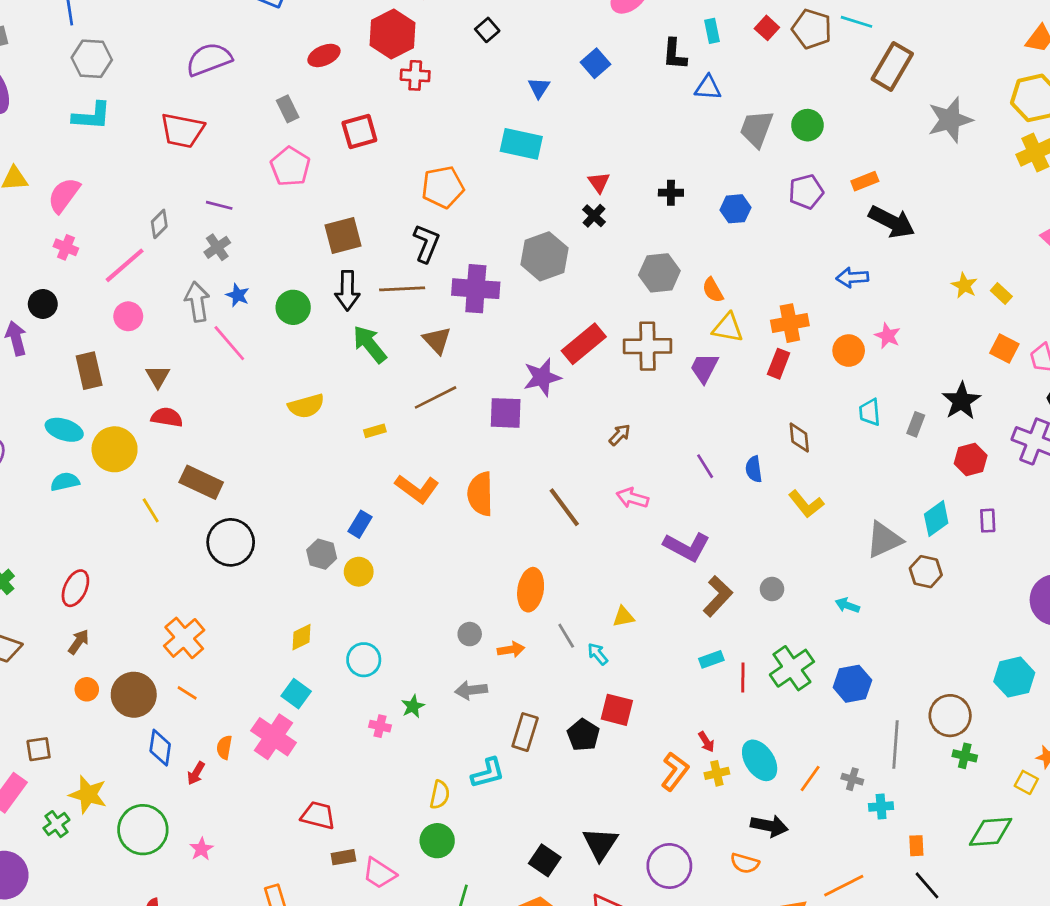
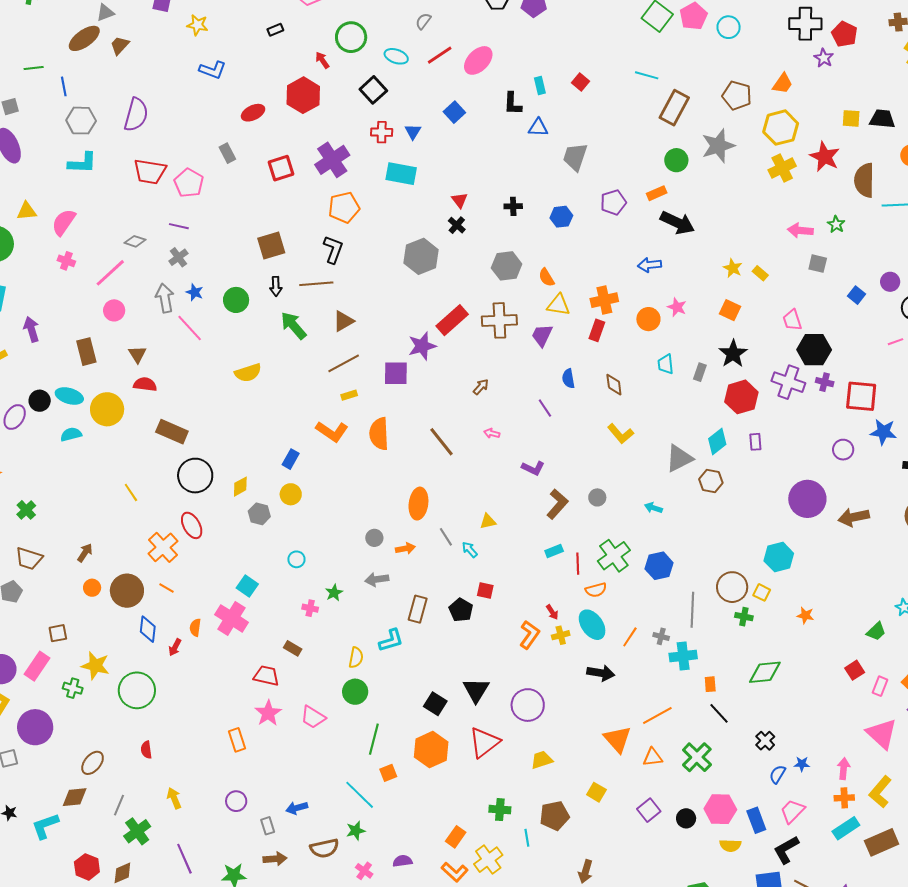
brown pentagon: (812, 29) -> (737, 96), moved
black square: (487, 30) -> (373, 90), size x1.5
purple semicircle: (209, 59) -> (136, 115), moved, turned 128
red cross: (415, 75) -> (382, 132), moved
green circle: (807, 125) -> (676, 160), moved
pink pentagon: (290, 166) -> (189, 183), moved
gray diamond: (159, 224) -> (135, 241), turned 65
purple cross: (476, 289) -> (332, 160), moved, turned -36
black arrow: (347, 291) -> (276, 286), size x0.7
black circle: (43, 304) -> (40, 401), moved
brown triangle: (437, 340) -> (343, 321), turned 45
orange square: (1004, 348) -> (730, 310), moved
yellow rectangle: (375, 431) -> (349, 395), moved
red hexagon: (971, 459) -> (741, 397), size x1.4
blue semicircle: (754, 469) -> (568, 379), moved
pink arrow: (632, 498) -> (492, 433), size x0.7
yellow line: (151, 510) -> (131, 492), moved
purple L-shape: (687, 547) -> (533, 468), size x0.7
gray hexagon: (322, 554) -> (259, 514), moved
red ellipse: (75, 588) -> (192, 525), moved, turned -52
yellow diamond: (302, 637) -> (240, 487), moved
cyan circle: (364, 660) -> (296, 559), size x0.7
red square: (617, 710) -> (485, 591), size x0.7
yellow square: (1026, 782) -> (762, 592), moved
cyan cross: (881, 807) -> (683, 656), size x1.5
green cross: (56, 824) -> (73, 688), turned -36
pink star: (201, 849) -> (268, 713), moved, size x1.5
brown rectangle: (343, 857) -> (293, 648), moved, turned 42
orange semicircle: (745, 863) -> (596, 590), moved, turned -30

